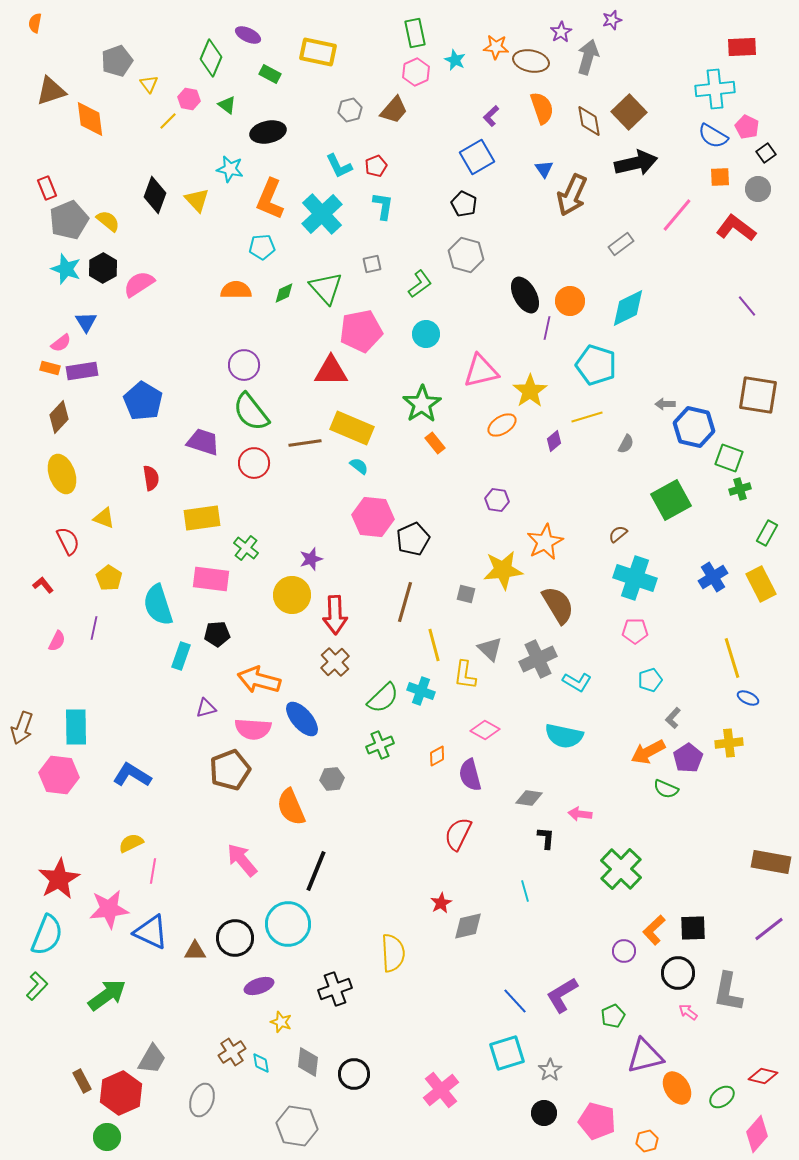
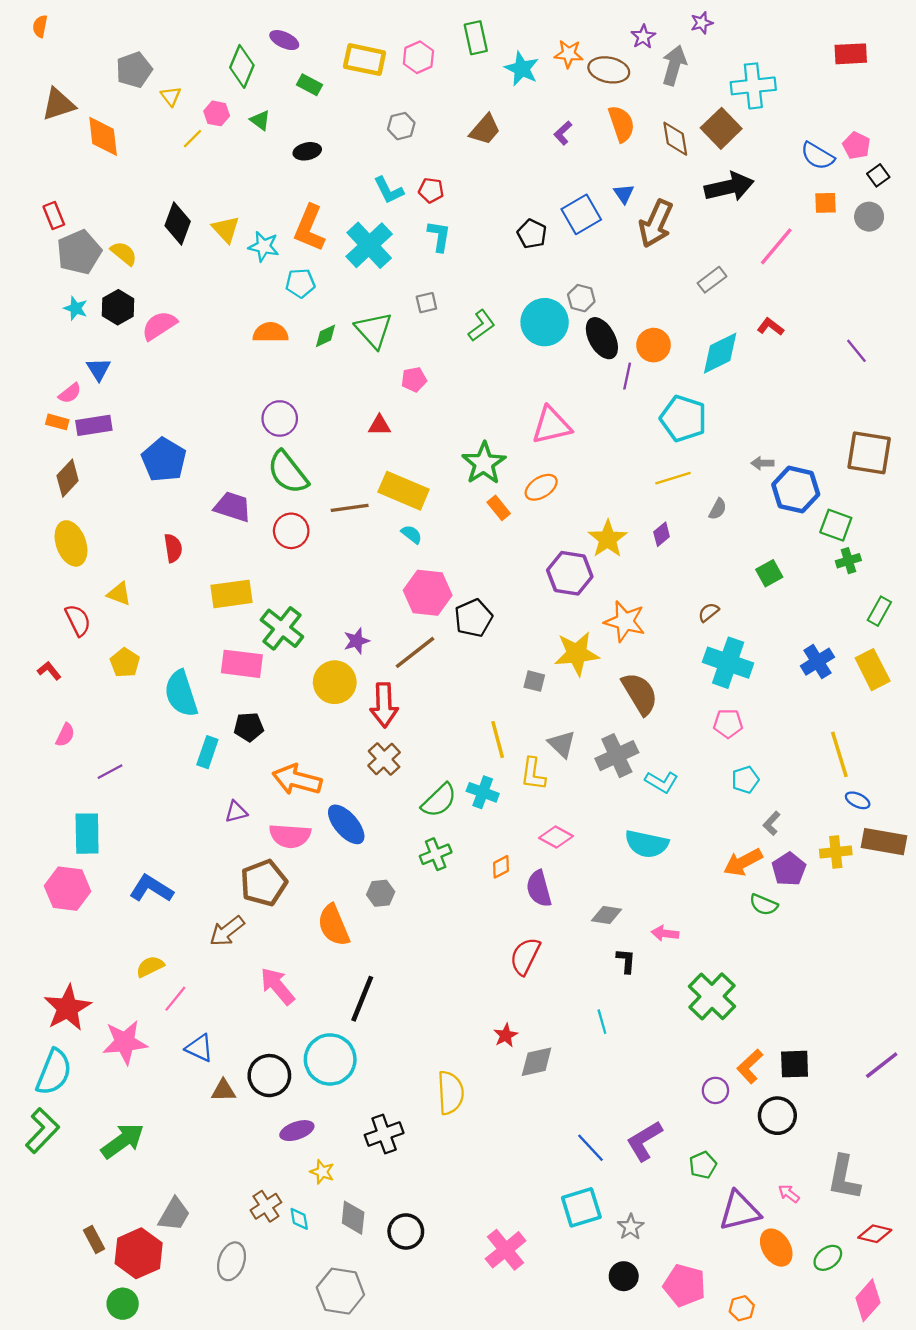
cyan star: (455, 60) -> (522, 69), size x1.4
pink hexagon: (416, 72) -> (418, 57), moved
cyan cross: (715, 89) -> (753, 86), moved
brown trapezoid: (394, 110) -> (485, 129), moved
black ellipse: (268, 132) -> (307, 151), size x0.7
blue square: (477, 157) -> (581, 214), moved
red pentagon: (376, 166) -> (431, 190), turned 30
cyan star: (230, 169) -> (264, 246), moved
red L-shape: (736, 228) -> (770, 327), moved, size x0.6
gray hexagon: (466, 255) -> (581, 298), moved, size x0.7
cyan star: (66, 269) -> (76, 308), size x0.7
pink pentagon: (361, 331) -> (414, 379), size x0.5
cyan circle: (426, 334) -> (545, 322), moved, size x1.5
red triangle: (331, 371) -> (379, 425), size x0.6
yellow star: (530, 391) -> (608, 539), moved
orange ellipse: (502, 425) -> (541, 487), moved
purple diamond: (554, 441) -> (662, 534), moved
purple hexagon: (497, 500) -> (570, 573), size x1.6
green square: (671, 500) -> (769, 573), size x0.6
orange star: (545, 542) -> (625, 621), turned -30
green cross: (246, 548) -> (282, 628), size x1.5
brown line: (405, 602) -> (415, 652), moved, turned 36
purple line: (94, 628) -> (110, 772), moved, turned 50
brown arrow: (22, 728) -> (227, 931), moved, turned 32
brown rectangle: (771, 862) -> (884, 842), moved
pink line: (153, 871) -> (175, 999), turned 30
blue triangle: (151, 932) -> (199, 1048), moved, size x0.7
green L-shape: (37, 986) -> (42, 1131), size x1.4
gray L-shape: (728, 992) -> (844, 1178), moved
pink arrow: (688, 1012) -> (789, 1194), moved

